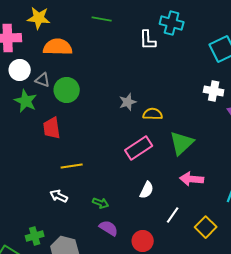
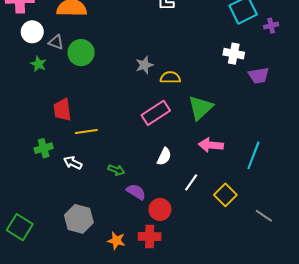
green star: (26, 101) -> (38, 64), size x0.7
red trapezoid: (52, 128) -> (62, 110), moved
purple semicircle: (109, 228) -> (136, 192), moved
green cross: (35, 236) -> (44, 148), moved

